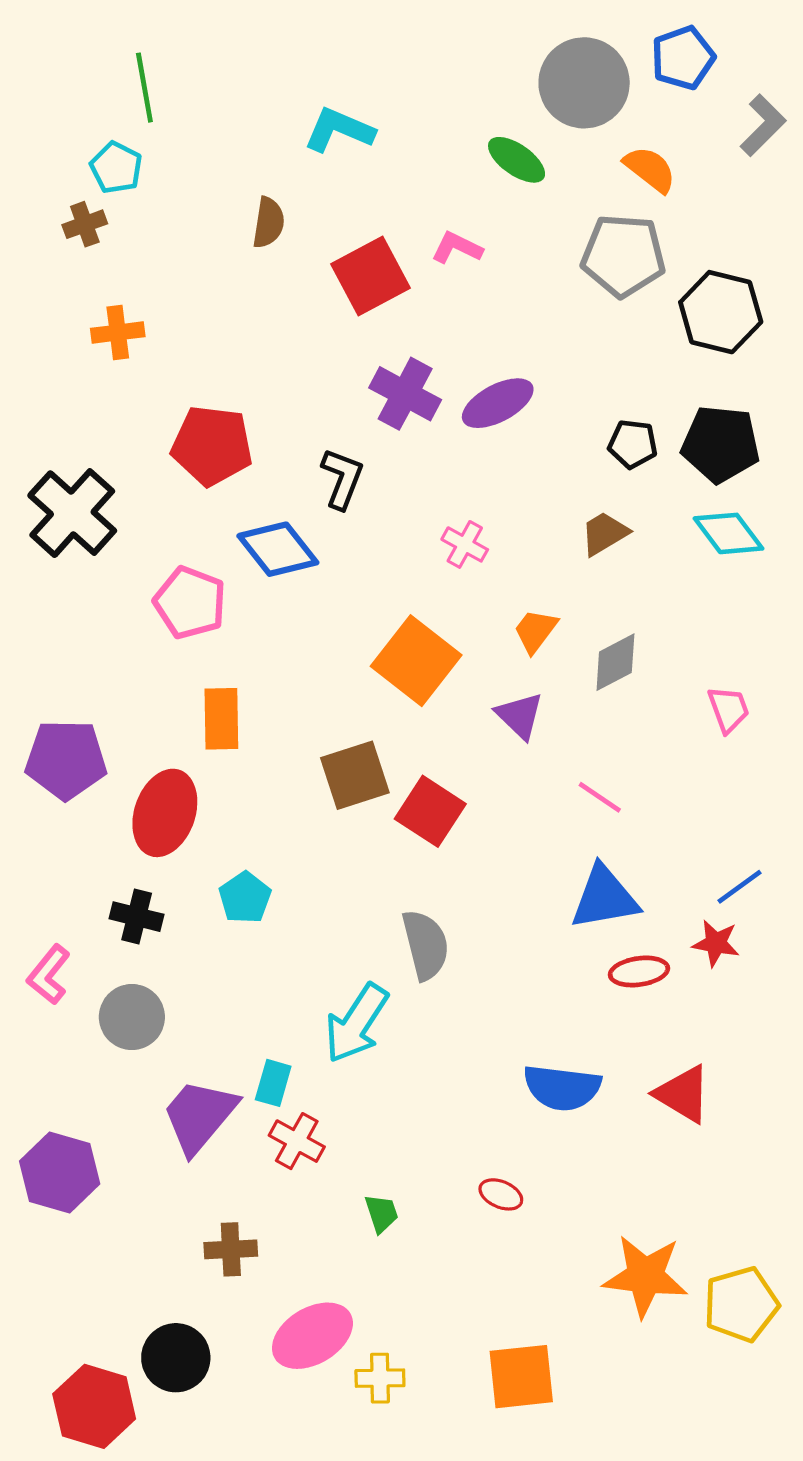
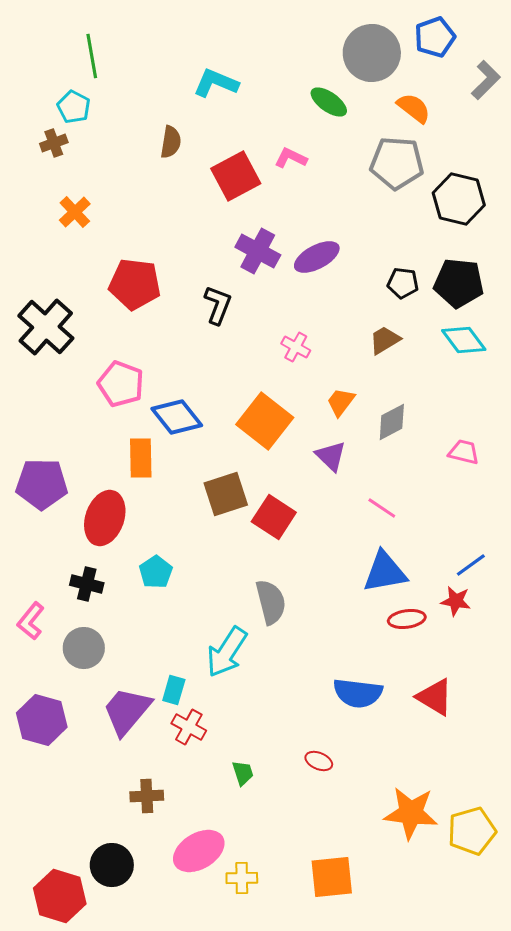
orange cross: (118, 333) -> (75, 212), turned -36
blue diamond: (278, 549) -> (177, 417), moved
pink trapezoid: (728, 709) -> (464, 452), turned -56
purple hexagon: (60, 1172) -> (42, 720), moved

